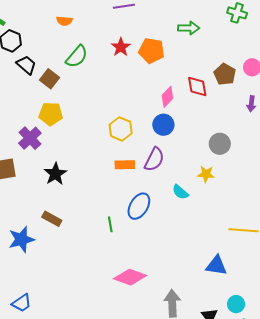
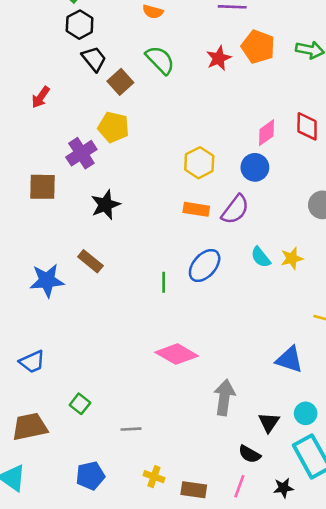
orange pentagon: (152, 51) -> (258, 47), moved
green semicircle: (77, 57) -> (160, 60), turned -95
yellow star: (206, 174) -> (292, 258), moved, turned -30

